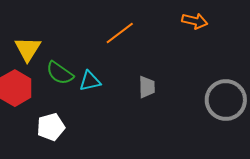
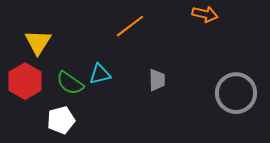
green semicircle: (60, 73) -> (70, 83), moved

